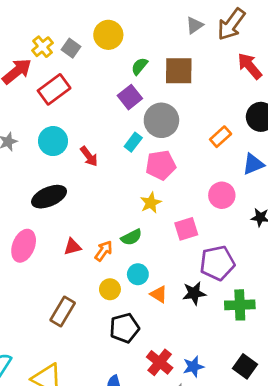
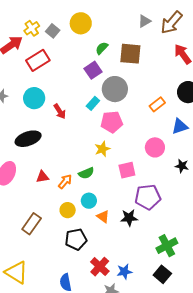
green cross: (240, 305) -> (167, 246), moved, turned -30

